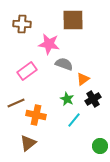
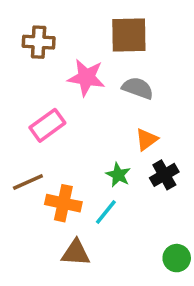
gray semicircle: (64, 64) -> (138, 88), moved
cyan line: (74, 120) -> (106, 212), moved
brown triangle: (28, 143) -> (76, 253), moved, turned 42

